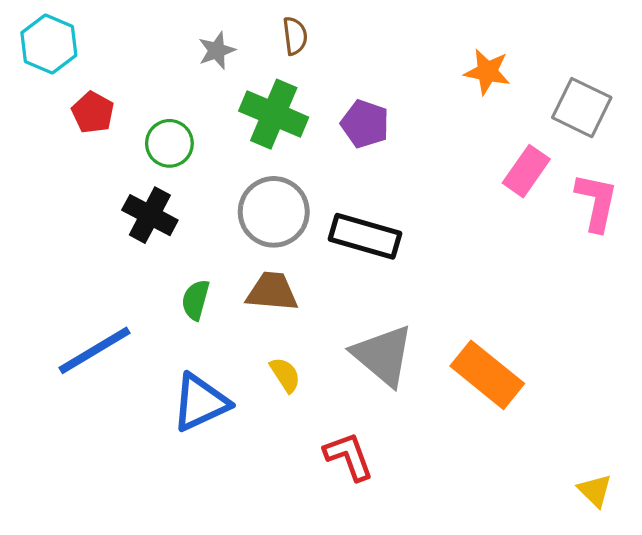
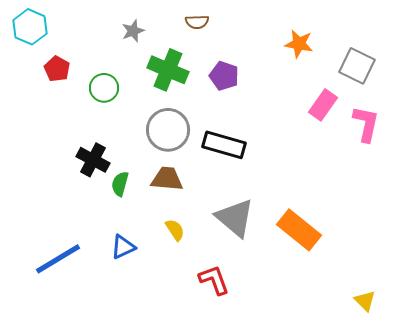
brown semicircle: (295, 36) -> (197, 22), moved, turned 95
black cross: (150, 215) -> (93, 160), moved
blue line: (94, 350) -> (58, 259), moved
blue triangle: (200, 403) -> (123, 247), size x0.7

